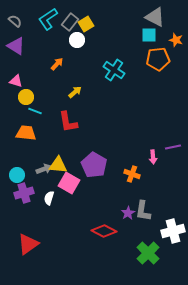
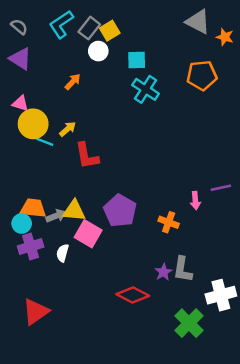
cyan square: (149, 35) -> (137, 60), moved
orange star: (176, 40) -> (225, 37), moved
yellow arrow: (75, 92) -> (68, 129), moved
yellow circle: (26, 97) -> (33, 124), size x1.5
orange trapezoid: (26, 133) -> (33, 208), moved

